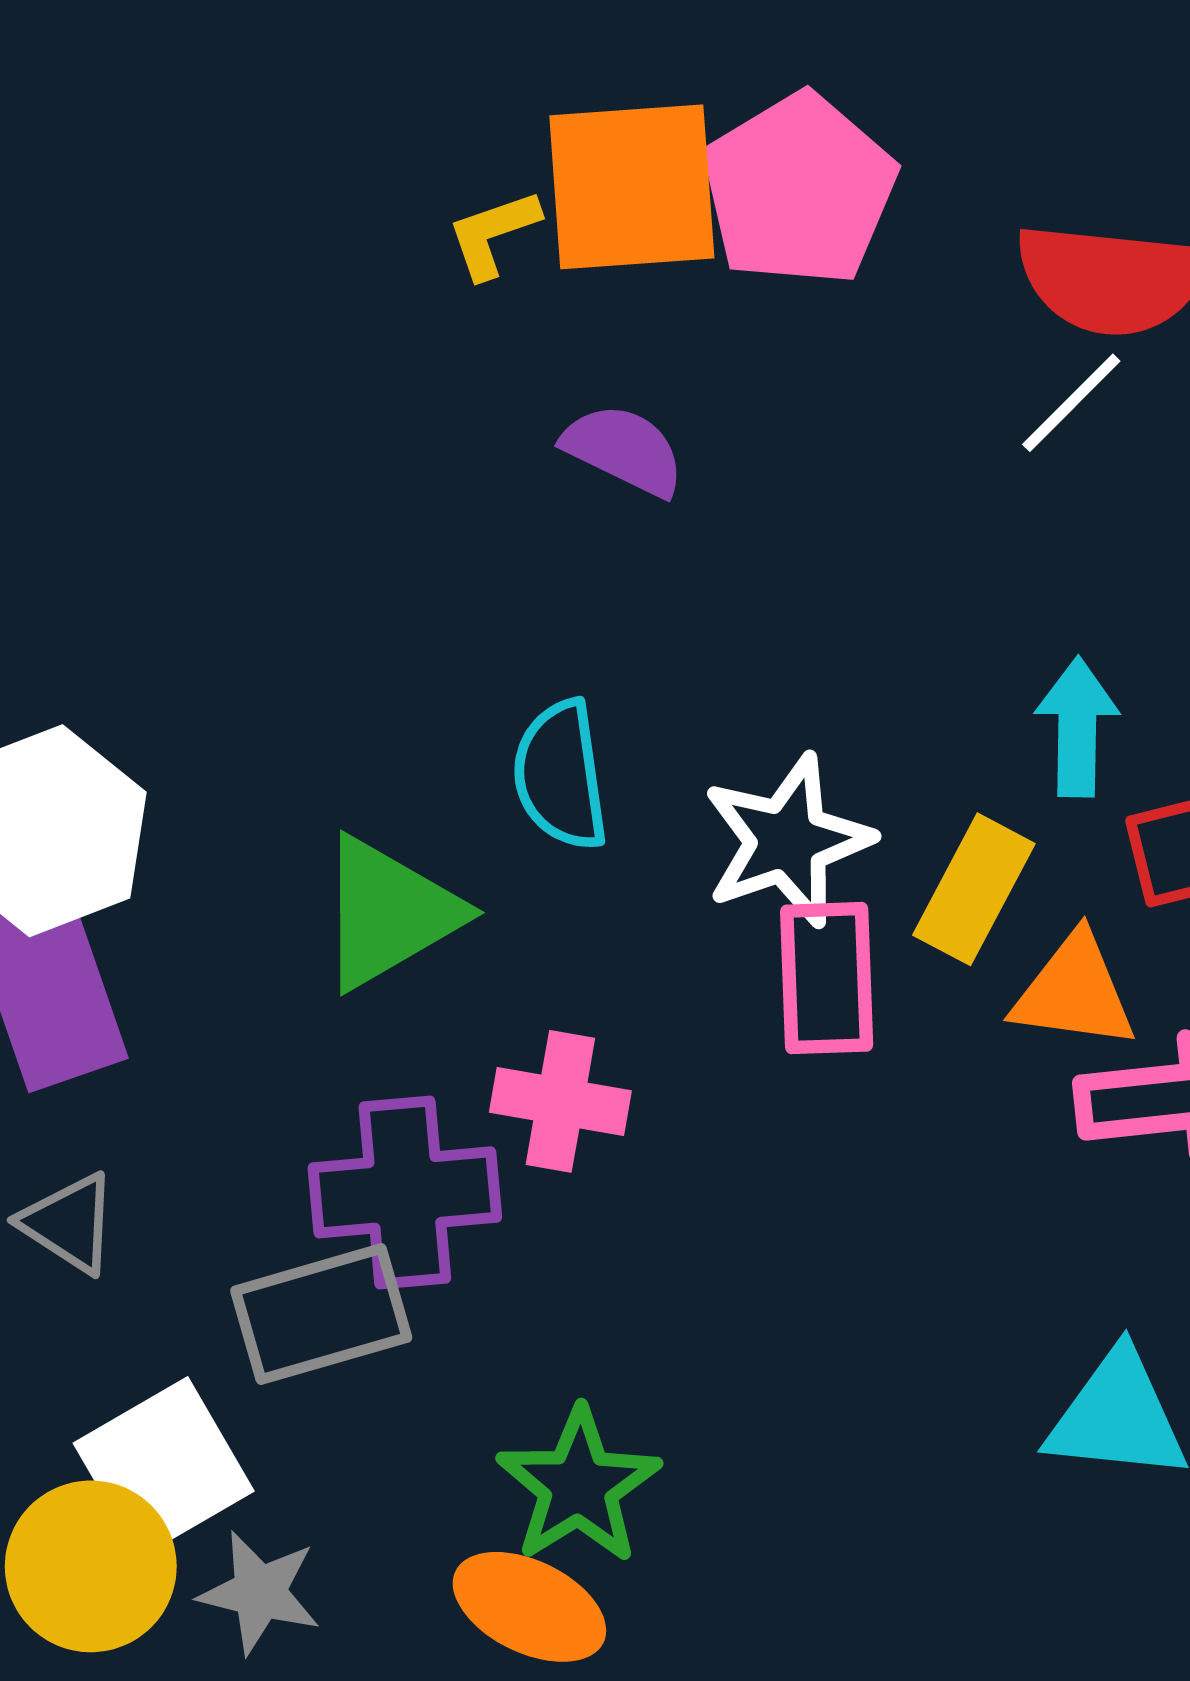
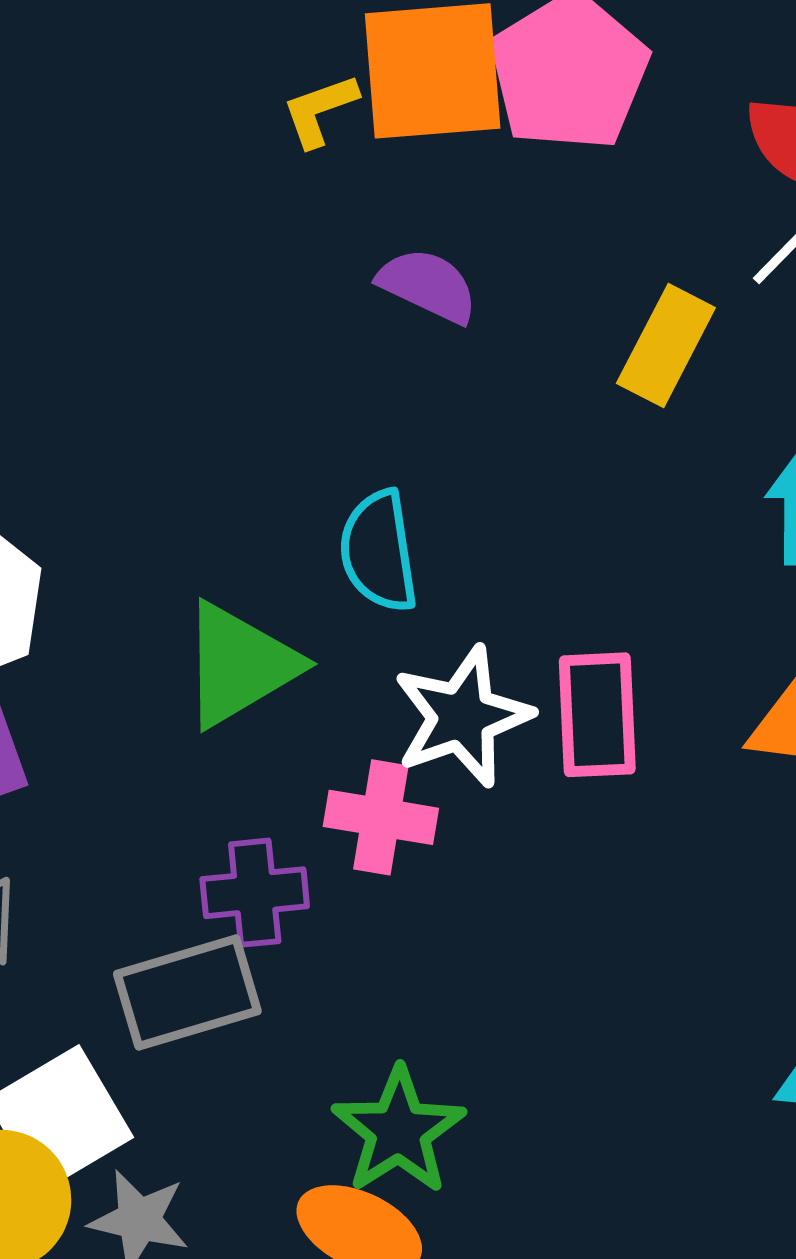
white star: (787, 841) -> (462, 717), moved
yellow rectangle: (974, 889) -> (666, 345), moved
purple cross: (405, 1192) -> (255, 893), size x0.7

